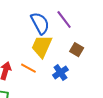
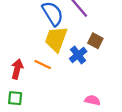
blue cross: (60, 72) -> (78, 55), moved

